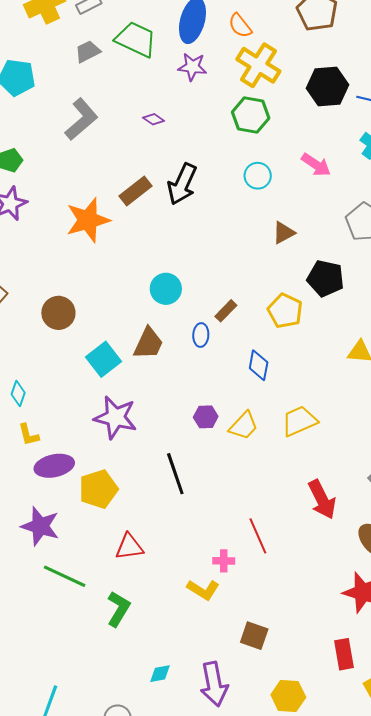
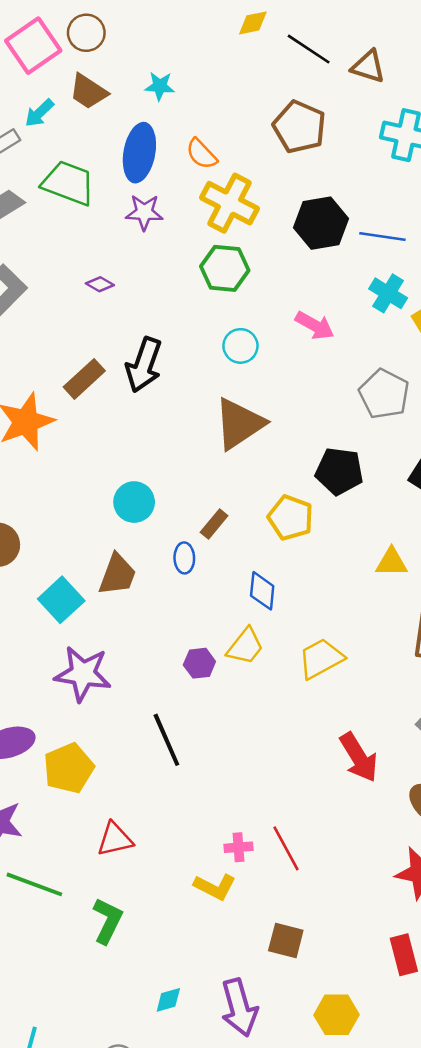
brown triangle: (284, 233) -> (239, 424), moved, size x1.8
yellow trapezoid: (244, 426) -> (245, 646), moved
red line: (258, 536) -> (286, 848), moved

